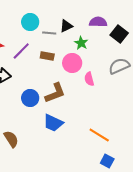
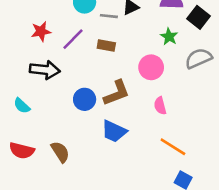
green star: (81, 43) -> (169, 37), moved
pink circle: (72, 63) -> (151, 67), moved
pink semicircle: (89, 79) -> (160, 106), moved

